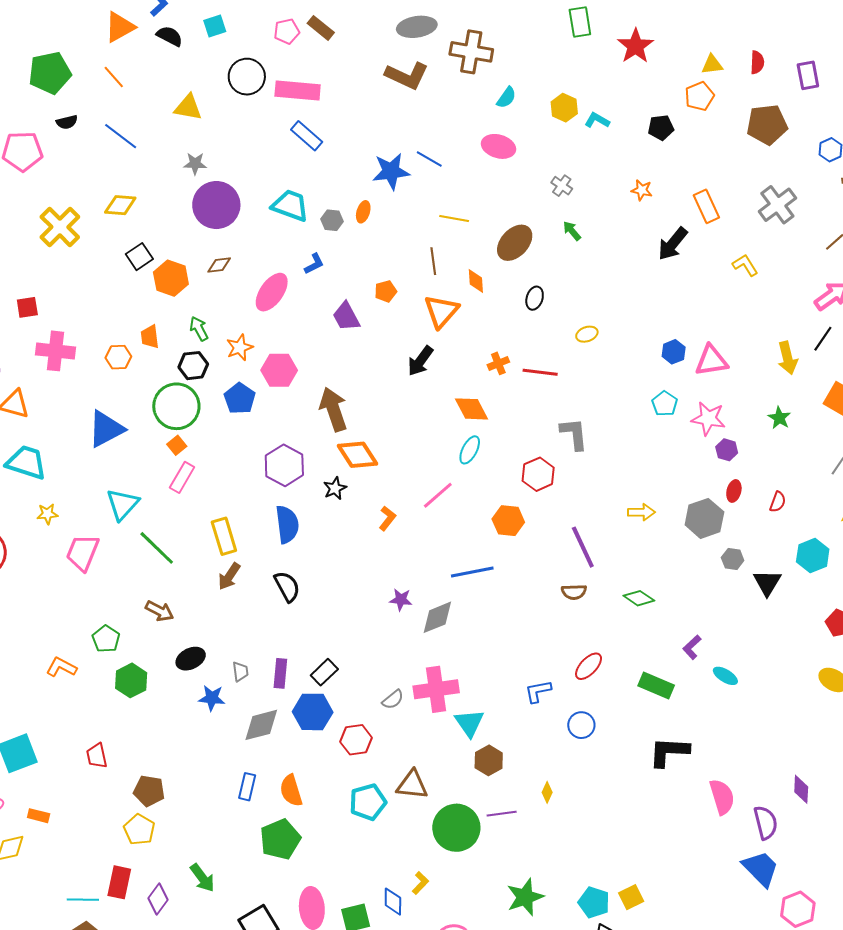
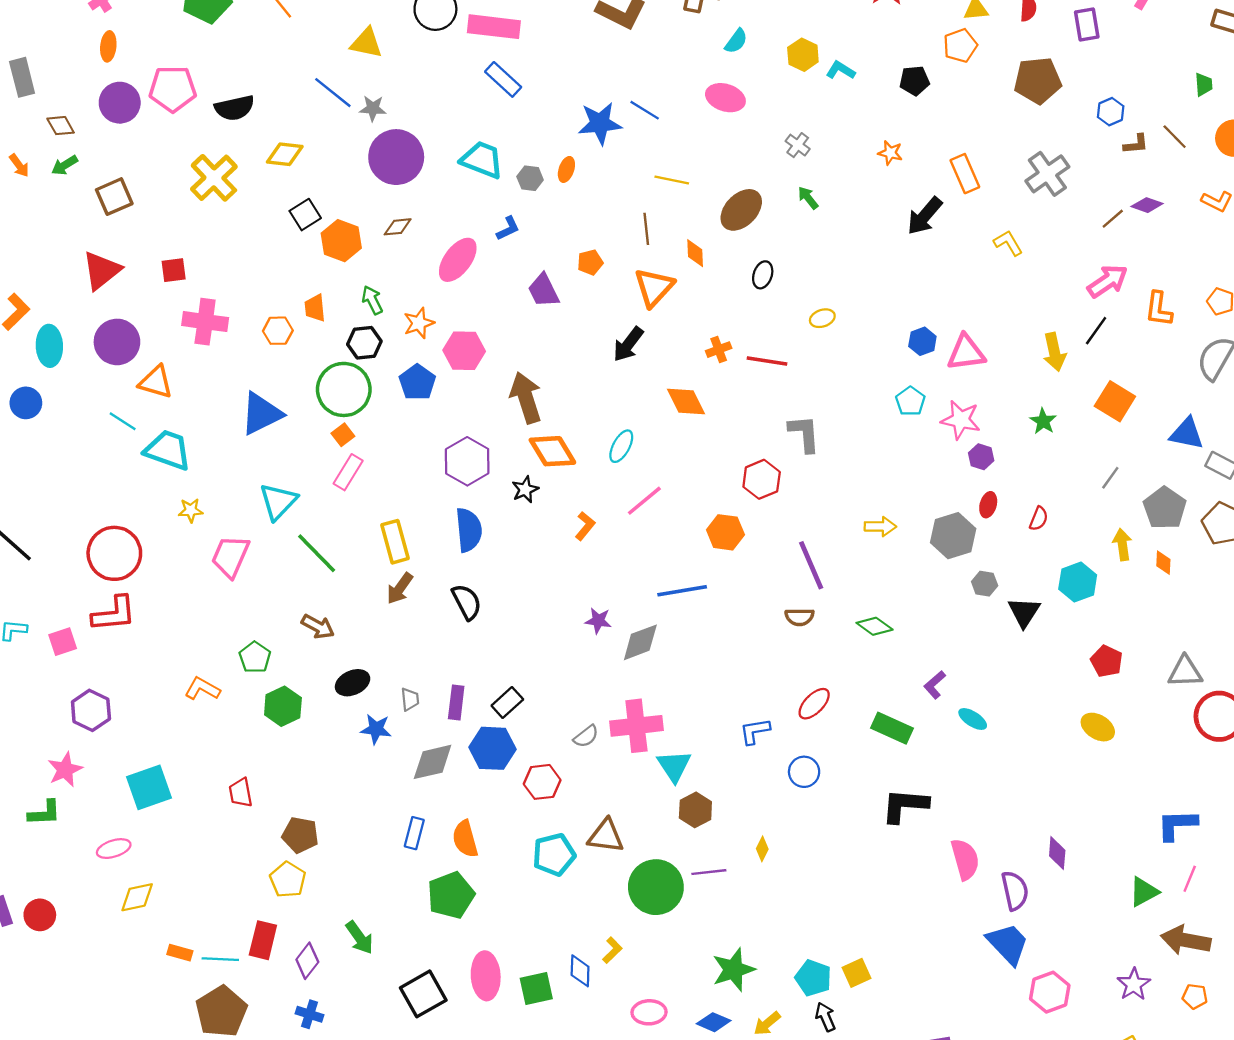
black semicircle: (67, 122) -> (235, 108), moved, size x1.6
blue line: (121, 136) -> (333, 93), moved
cyan ellipse: (470, 450) -> (621, 446), moved
orange rectangle: (39, 816) -> (180, 953), moved

